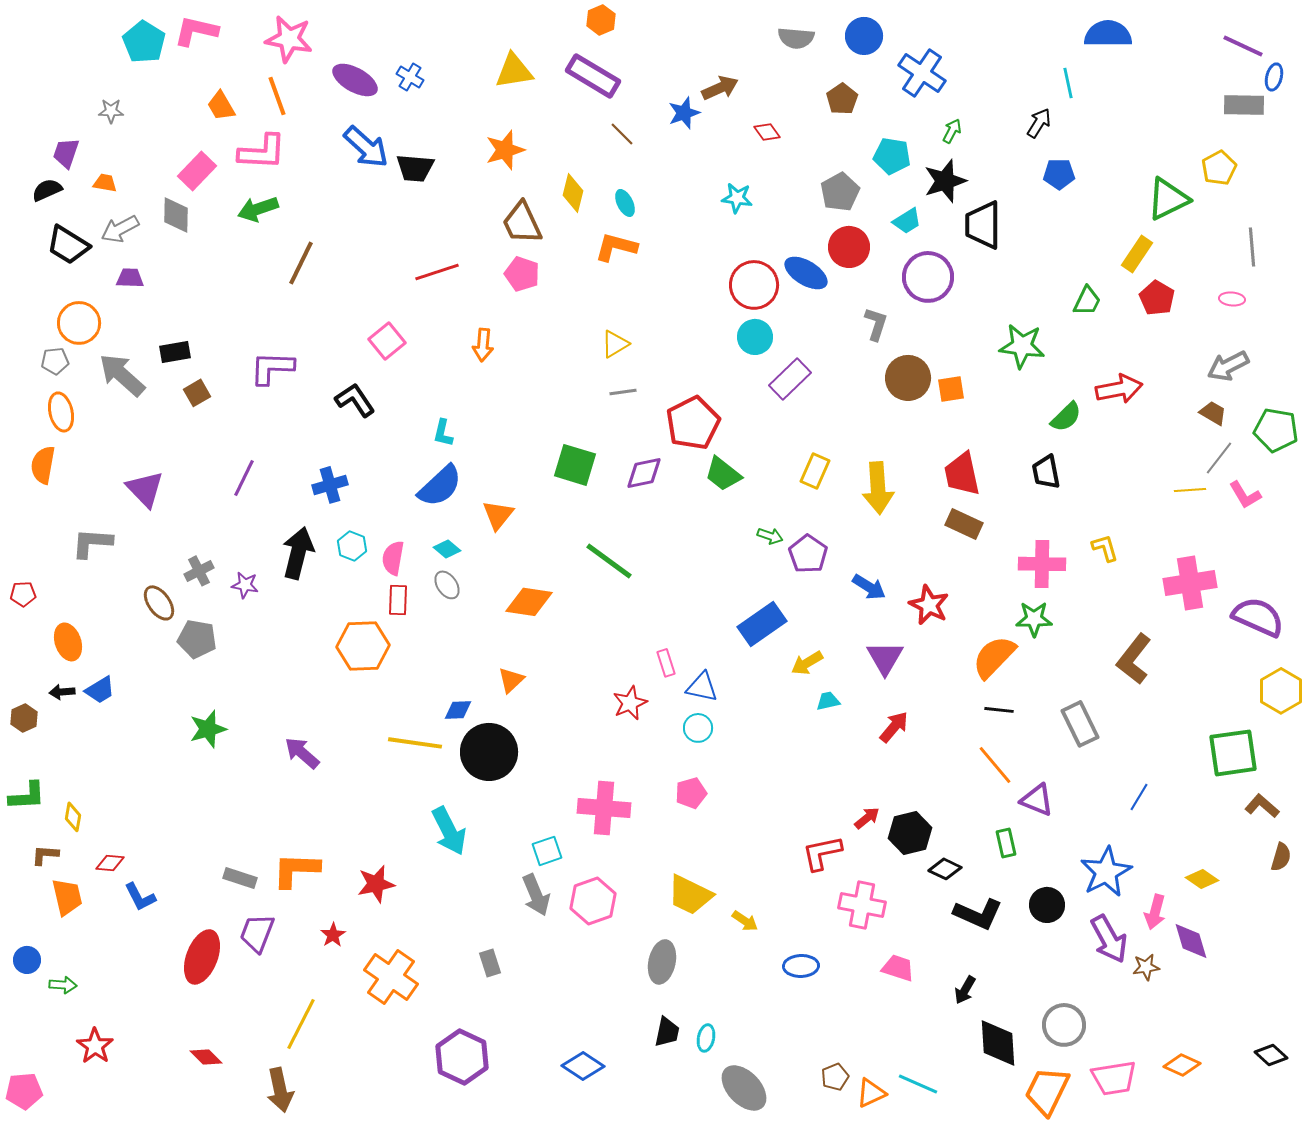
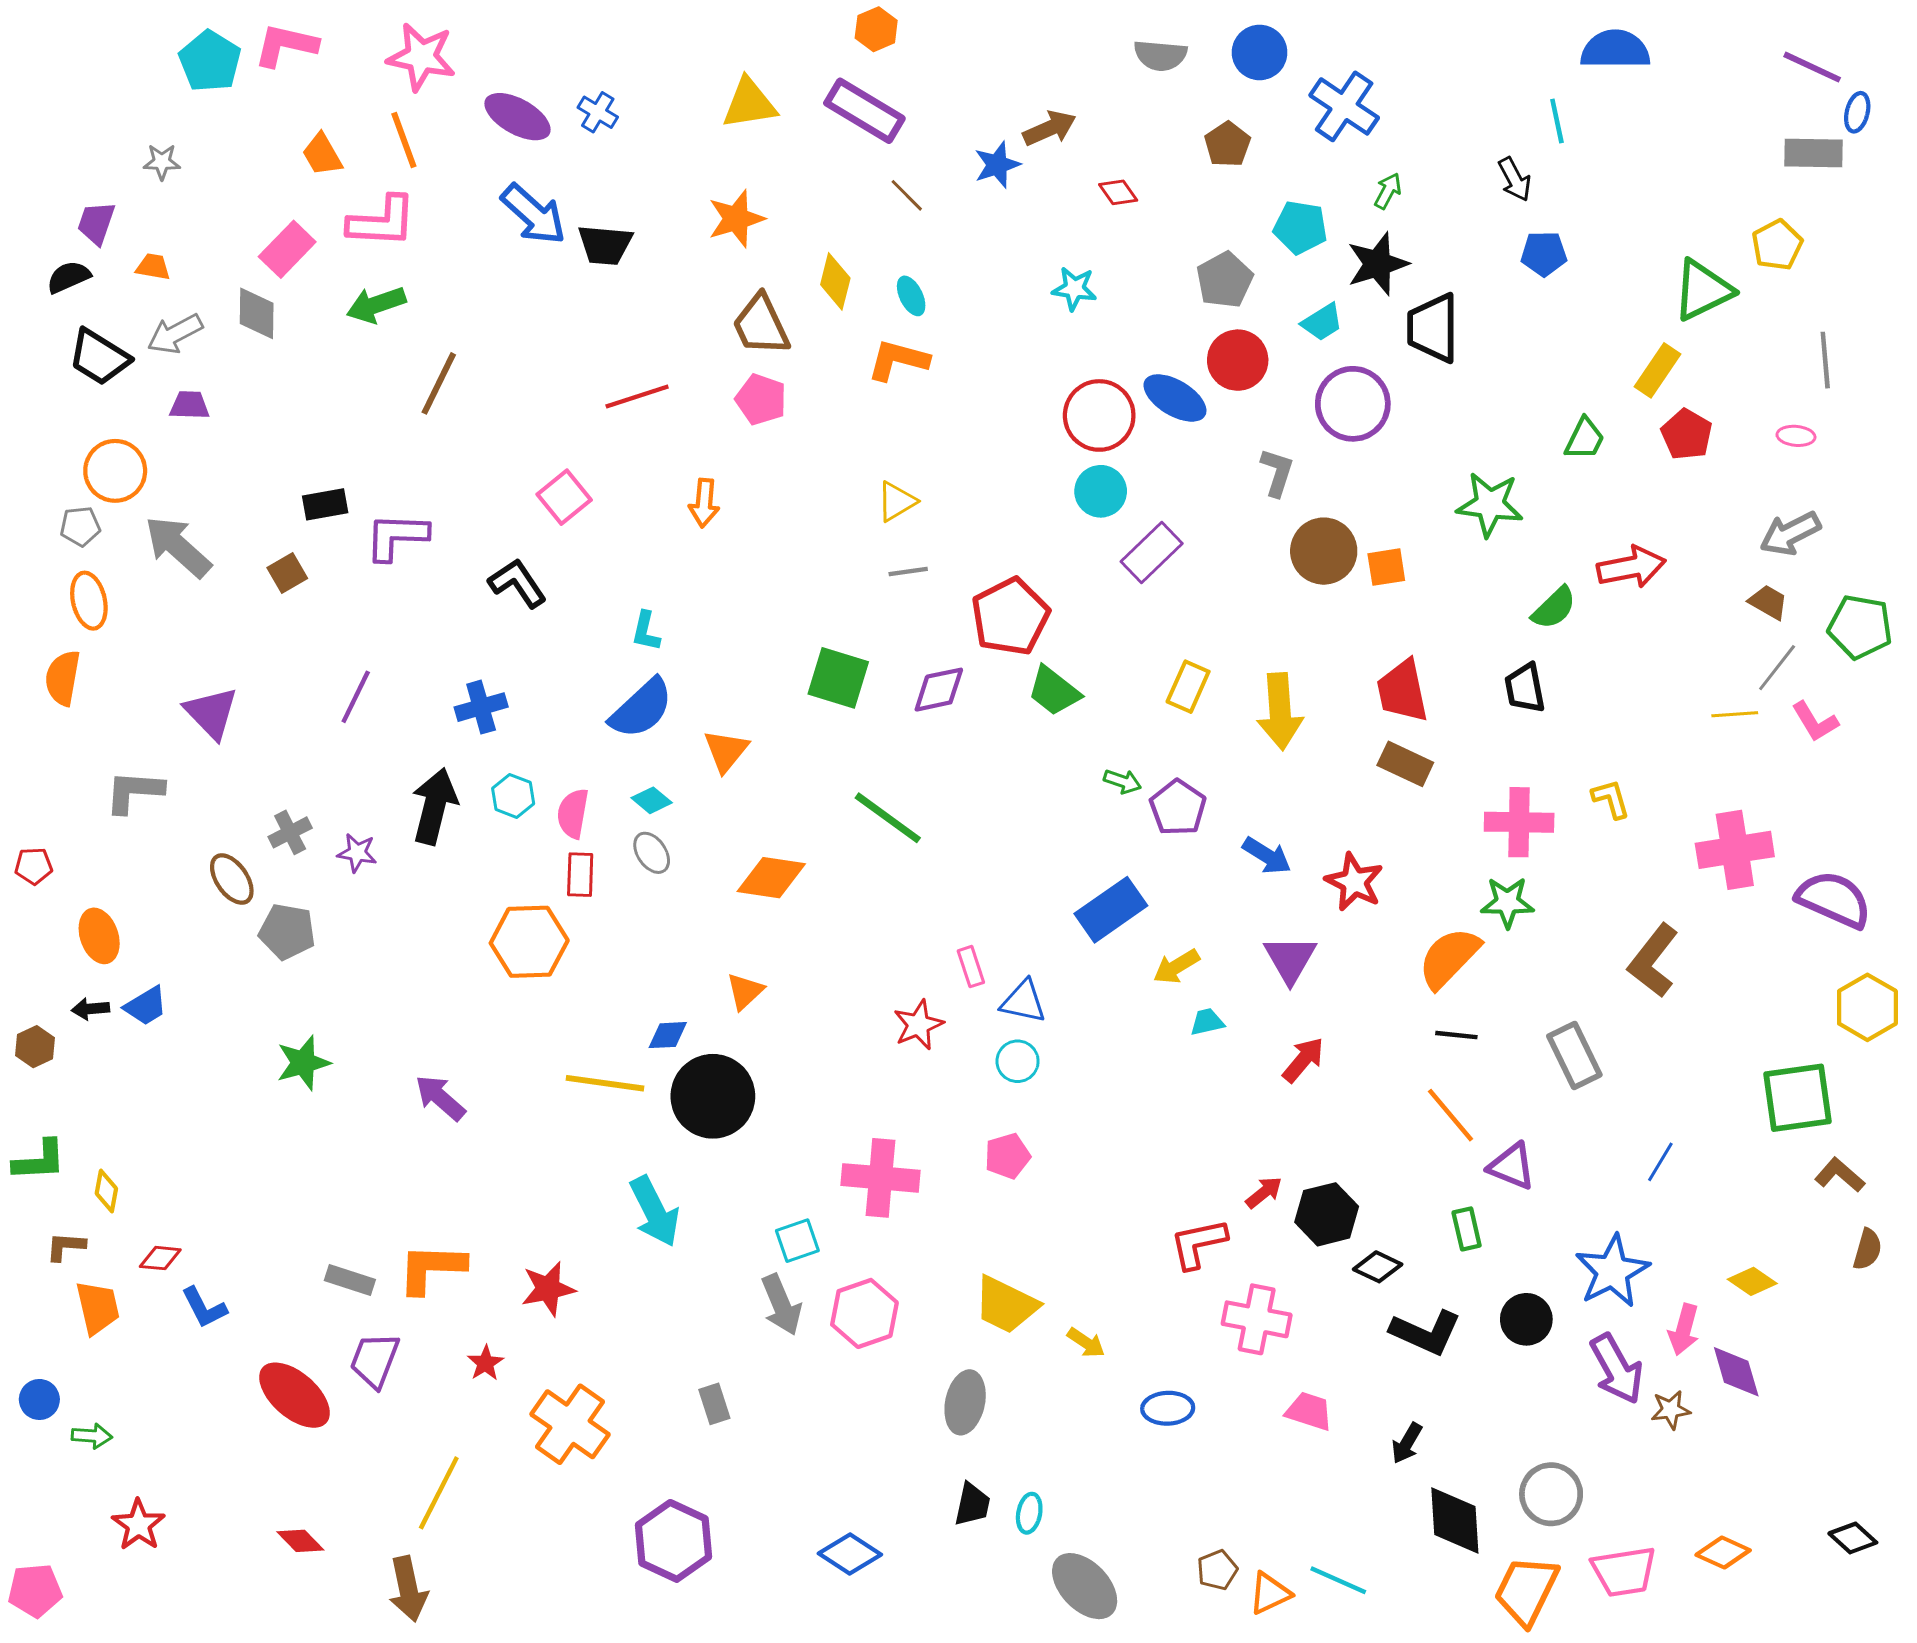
black arrow: (1039, 123) -> (1515, 179), turned 120
black rectangle: (175, 352) -> (325, 504), moved
red ellipse: (202, 957) -> (294, 1395), turned -70

